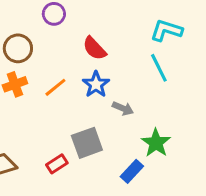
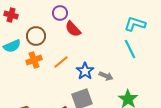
red semicircle: (94, 48) -> (73, 29), moved
blue star: (96, 84) -> (85, 71), moved

